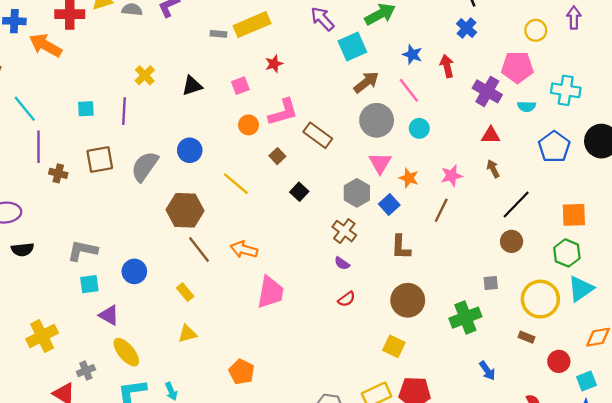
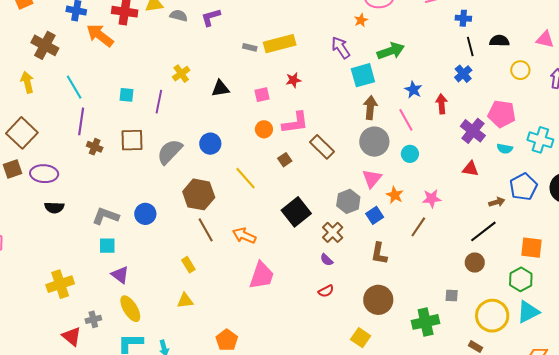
yellow circle: (536, 30) -> (520, 70), moved
brown arrow: (366, 82) -> (370, 108), turned -55
brown arrow: (493, 169) -> (497, 202), moved, turned 91
black square: (299, 192) -> (296, 212), moved, size x1.8
blue circle: (134, 271) -> (145, 214), moved

